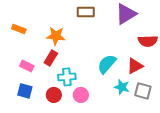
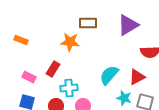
orange star: (56, 36) -> (70, 42), moved

